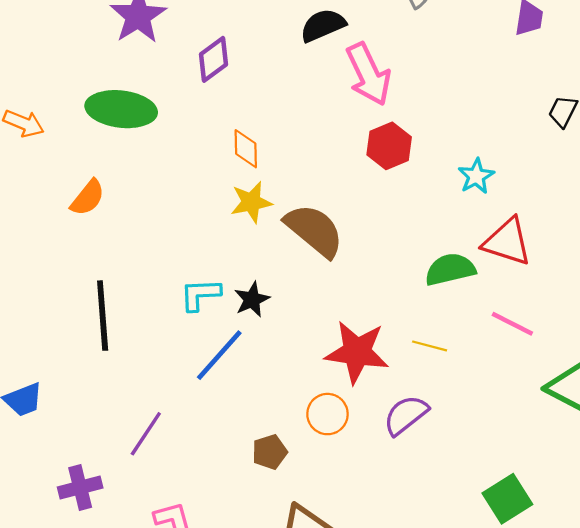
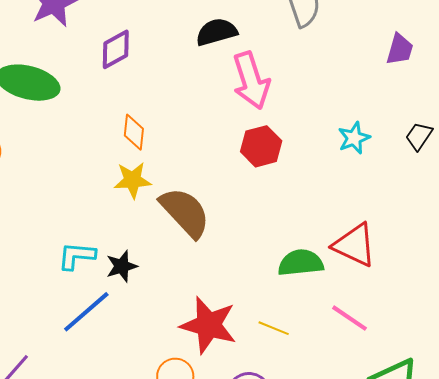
cyan star: (476, 176) -> (354, 138), moved

